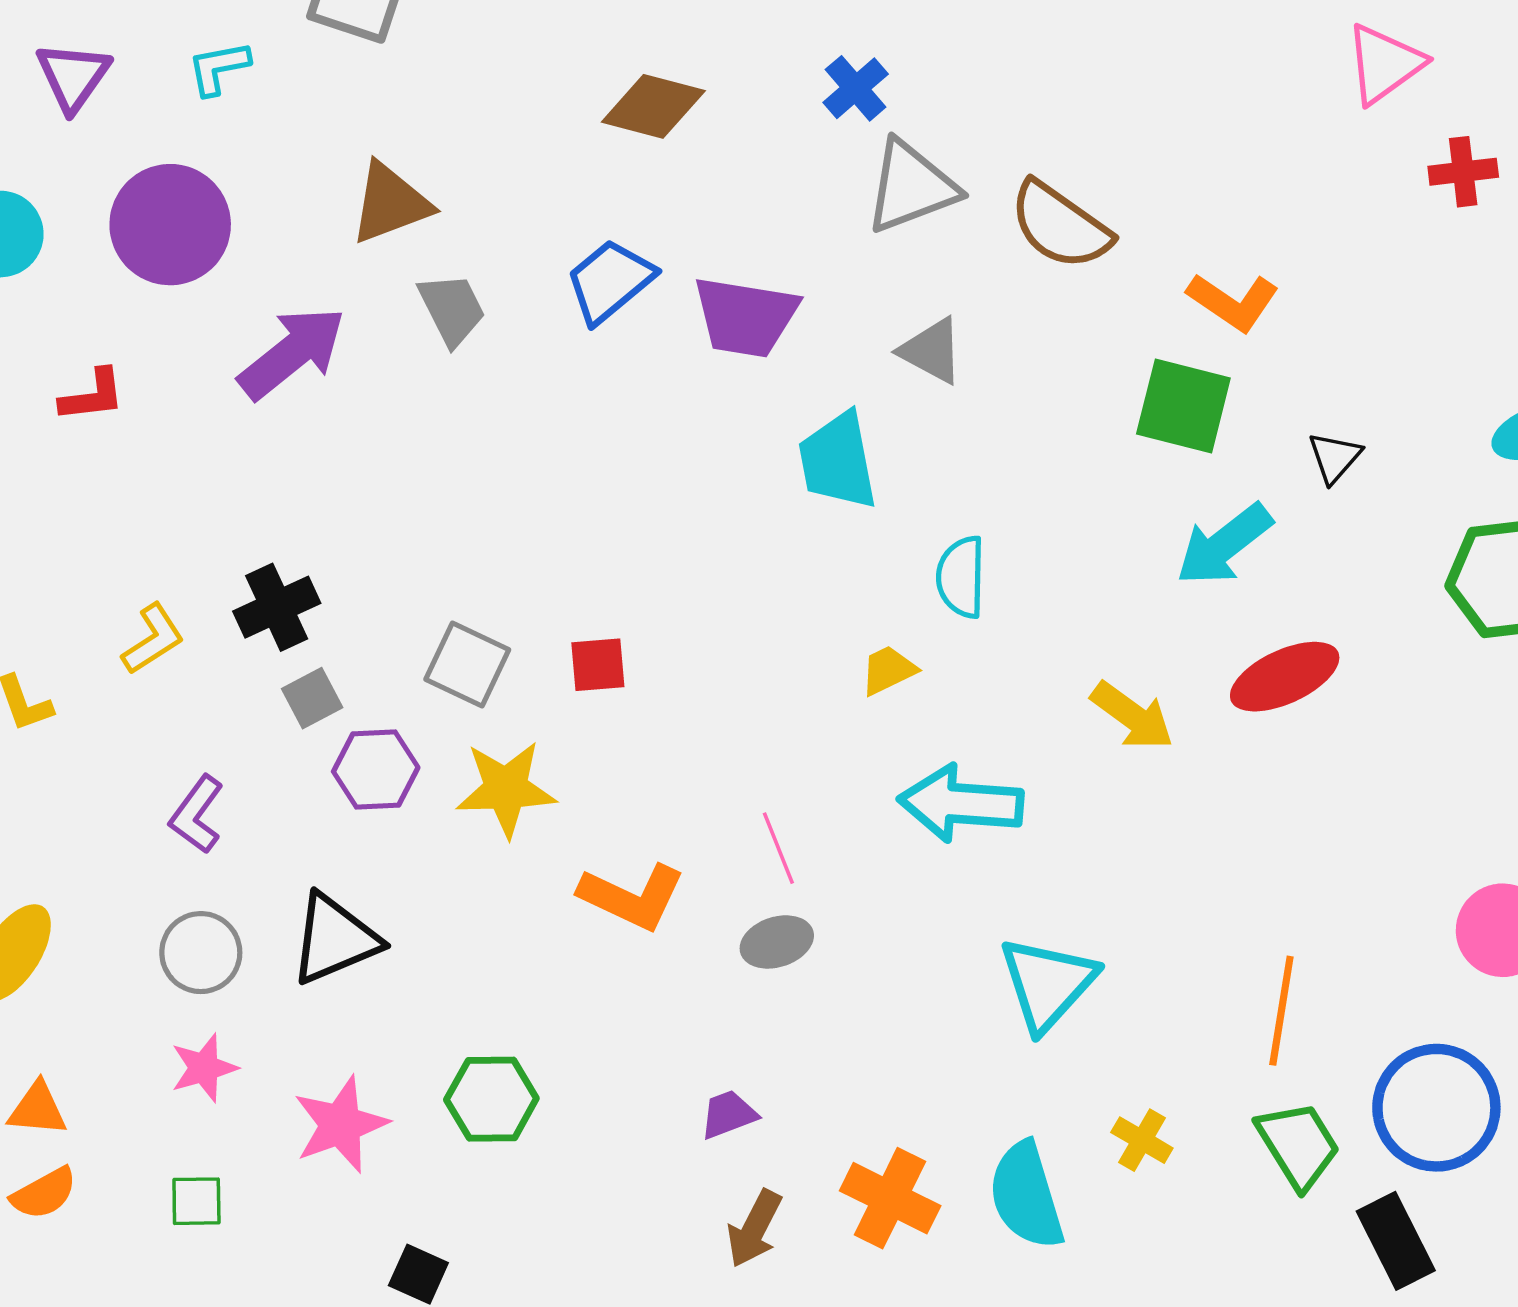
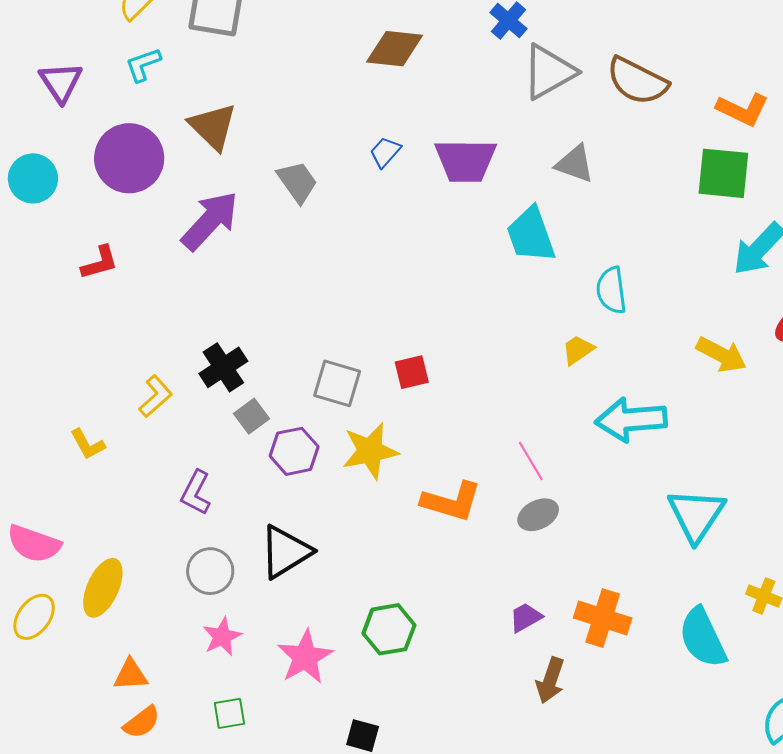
brown triangle: (390, 203) -> (213, 127), moved, turned -46
blue trapezoid: (610, 281) -> (385, 152), size x0.6
orange cross: (890, 1198) -> (603, 618), moved

